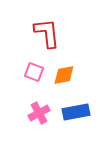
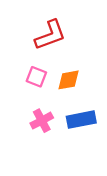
red L-shape: (47, 33) -> (50, 35), turned 76

